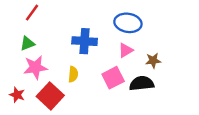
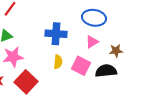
yellow semicircle: (73, 74) -> (58, 62), moved
pink square: (113, 78) -> (81, 66), turned -36

